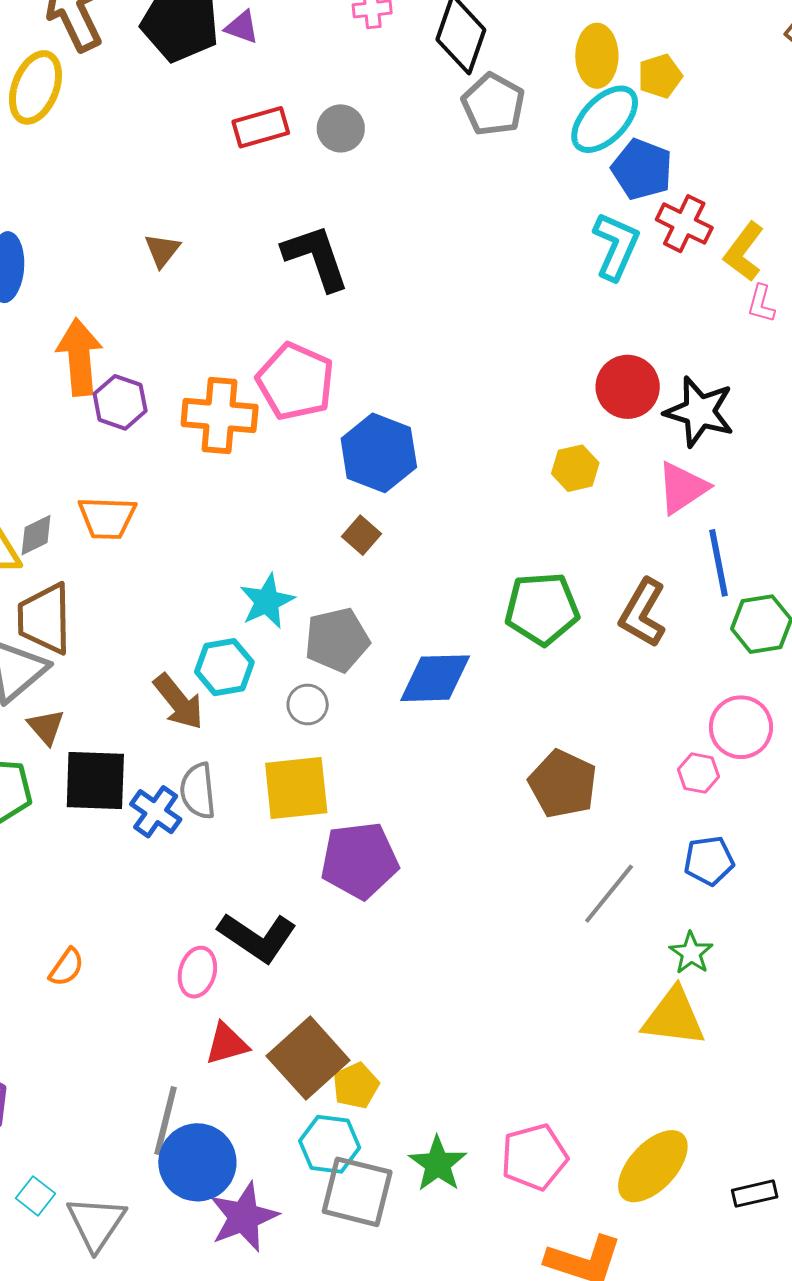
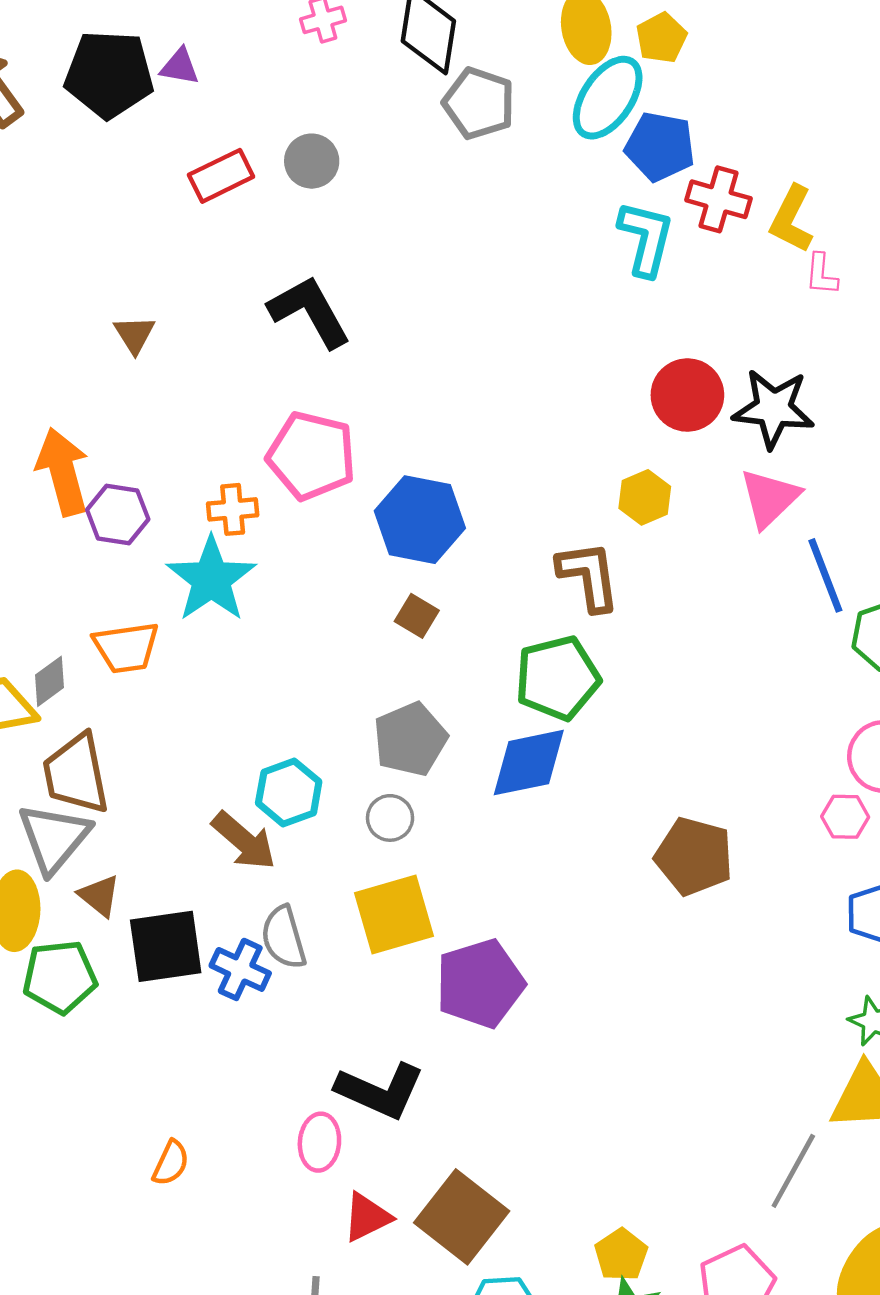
orange cross: (220, 415) -> (233, 509), size x0.6
cyan star: (267, 601) -> (211, 579), moved, size x1.4
green pentagon: (542, 609) -> (557, 678), moved
brown L-shape: (643, 613) -> (589, 576), moved, turned 152
gray line: (609, 894) -> (793, 1171), moved
yellow pentagon: (356, 1086) -> (621, 1255), moved

